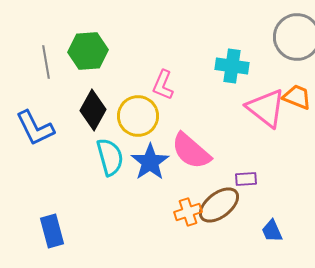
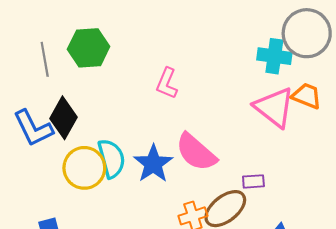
cyan cross: (232, 66) -> (274, 56), moved
black diamond: (93, 110) -> (63, 118), moved
yellow circle: (138, 116) -> (84, 168), moved

